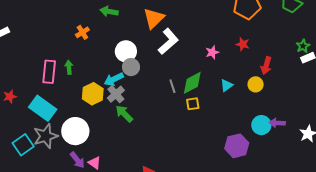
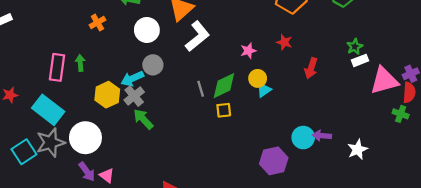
white circle: (126, 51) -> (147, 30), moved
yellow circle: (256, 84) -> (258, 78), moved

